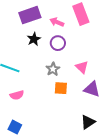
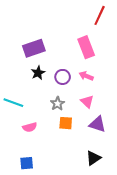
pink arrow: (57, 22) -> (86, 76), moved
pink semicircle: (17, 95) -> (30, 127), moved
blue square: (15, 127) -> (27, 163), moved, turned -32

